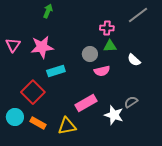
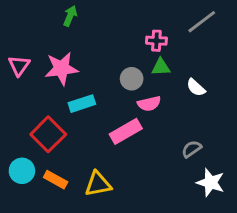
pink rectangle: (86, 103) -> (126, 131), moved
white star: (114, 115) -> (211, 183), moved

